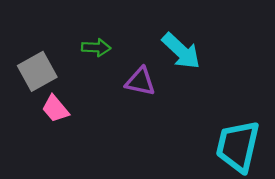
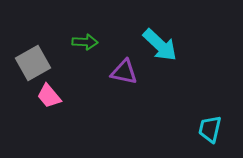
cyan trapezoid: (238, 146) -> (210, 129), size x0.6

